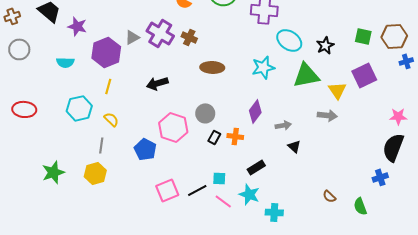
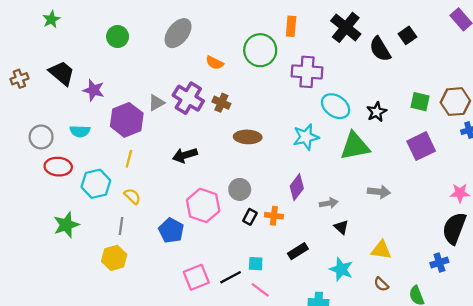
gray circle: (19, 49) -> (41, 137), moved
yellow triangle: (337, 90) -> (381, 250), moved, turned -48
red ellipse: (24, 109) -> (58, 167), moved
green star: (53, 172) -> (66, 225), moved
cyan star: (249, 194) -> (341, 269), moved

